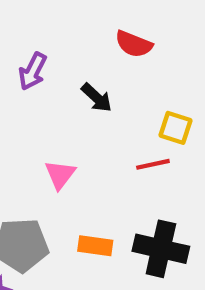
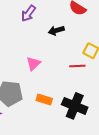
black arrow: (97, 98) -> (56, 31), turned 112

